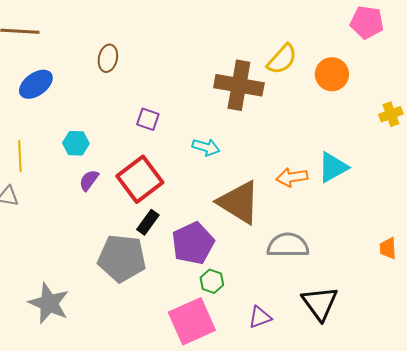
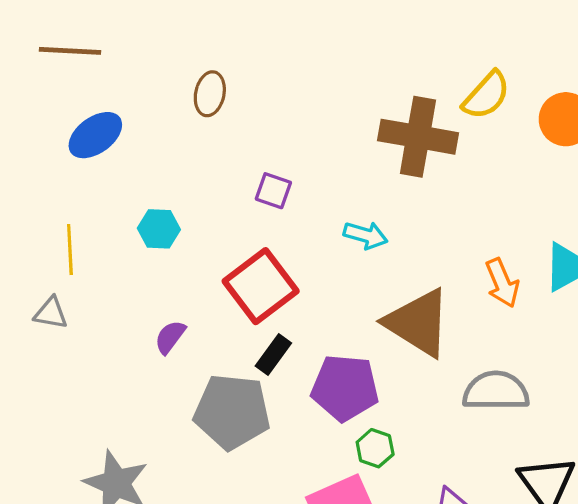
orange arrow: (292, 177) -> (502, 283), turned -104
purple semicircle: (89, 180) -> (170, 337), moved
purple pentagon: (193, 243) -> (345, 388), turned 30

